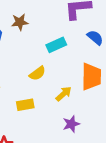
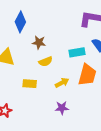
brown star: (20, 22) -> (39, 42), moved
cyan rectangle: (56, 45) -> (77, 52), moved

